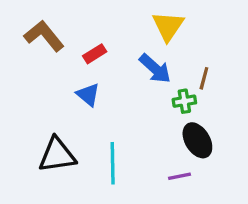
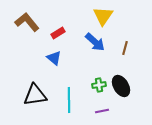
green cross: (184, 101) -> (99, 85), moved
purple line: (179, 176) -> (102, 111), moved

